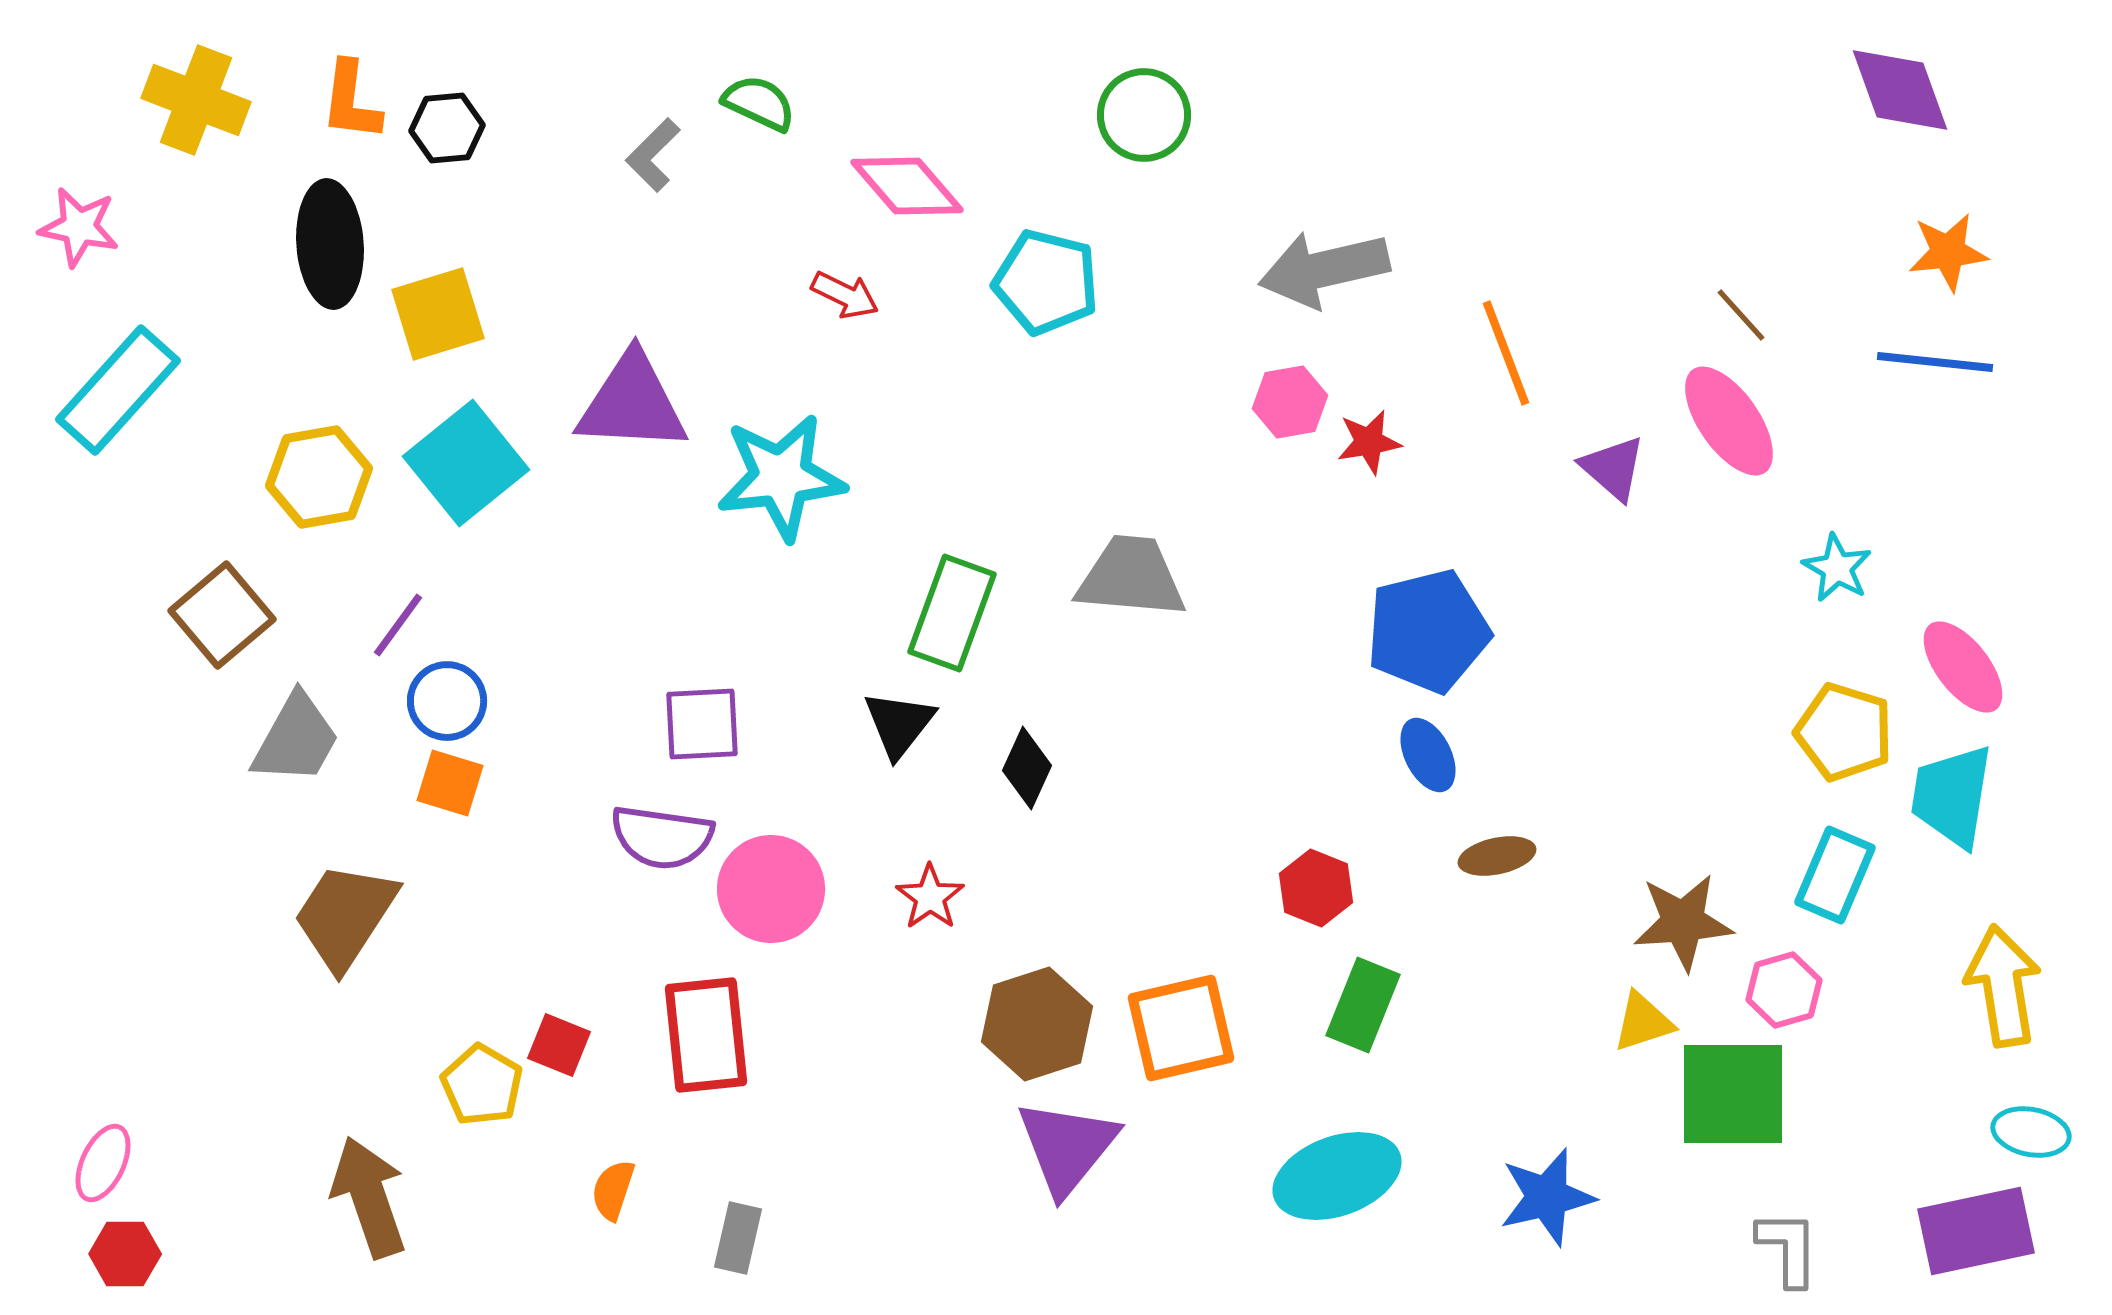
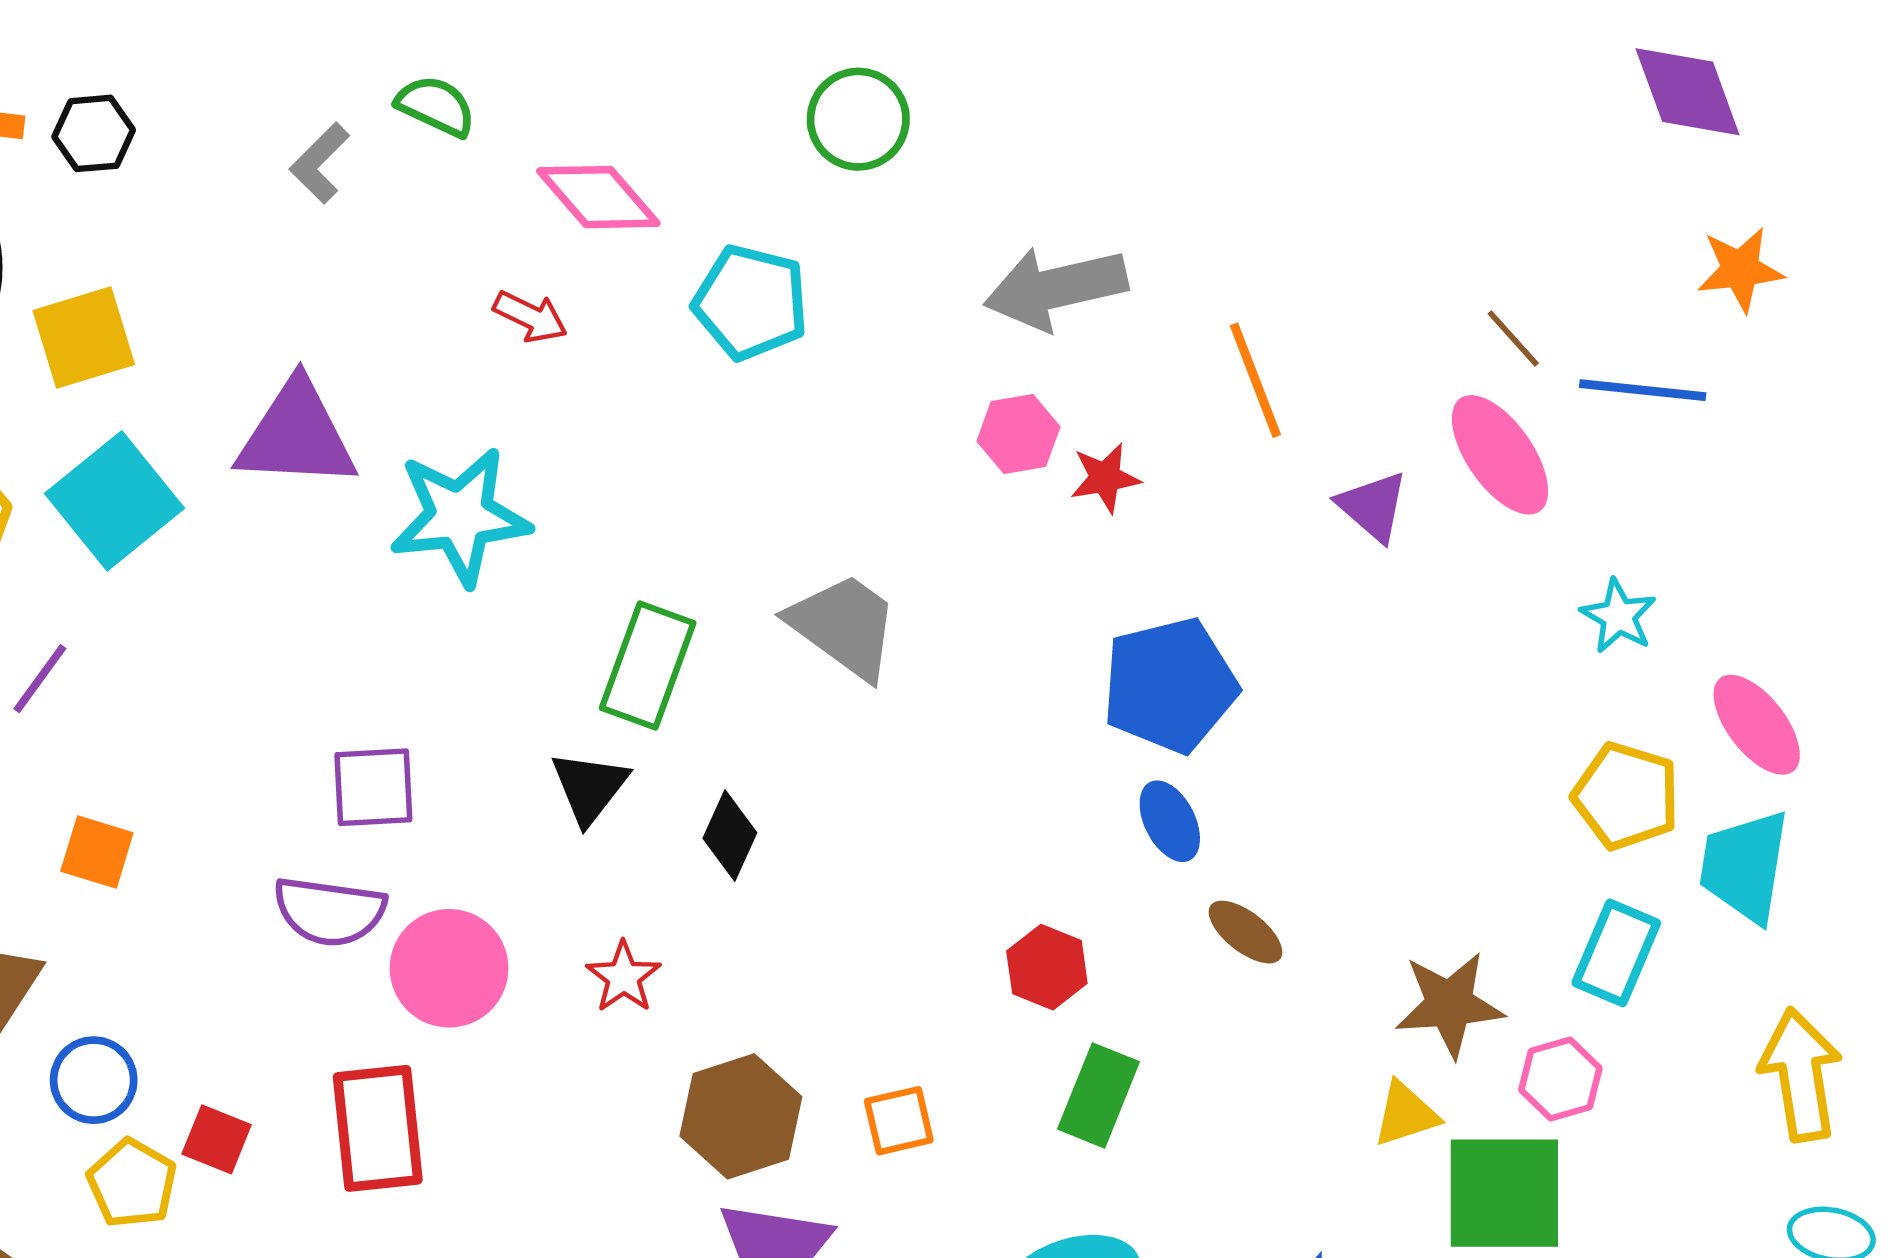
blue line: (1935, 362) -> (1643, 390), moved
gray trapezoid: (1131, 577) -> (844, 626), turned 31
blue circle: (447, 701) -> (94, 1080), moved
brown ellipse: (1497, 856) -> (1245, 932), turned 50
orange square: (1181, 1028) -> (899, 1121), size x0.6

